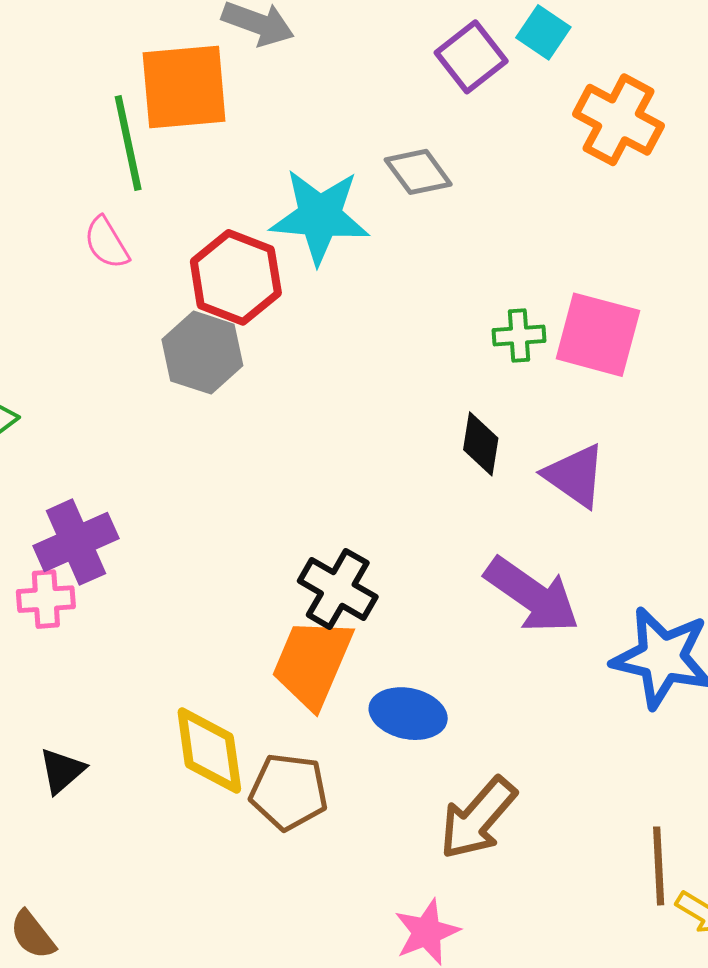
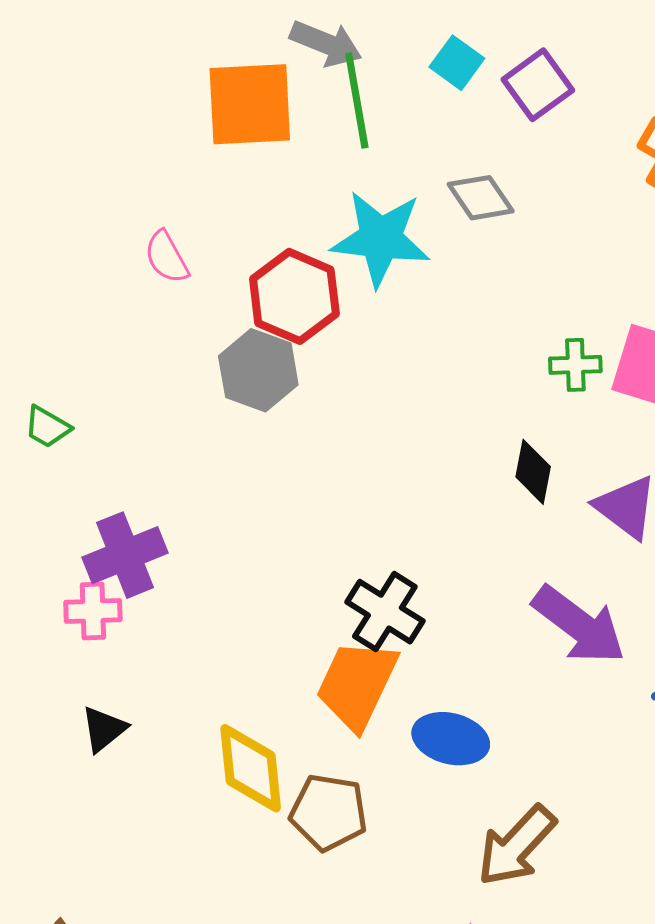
cyan square: (543, 32) -> (457, 63), moved
green line: (128, 143) -> (357, 100), moved
black triangle: (62, 771) -> (104, 729), moved

